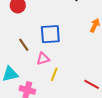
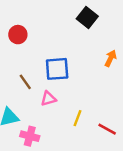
yellow line: (54, 74) -> (78, 118), moved

